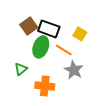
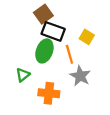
brown square: (29, 26) -> (43, 14), moved
orange line: (64, 50) -> (69, 54), turned 42

